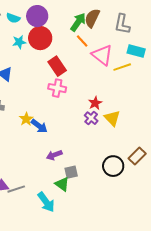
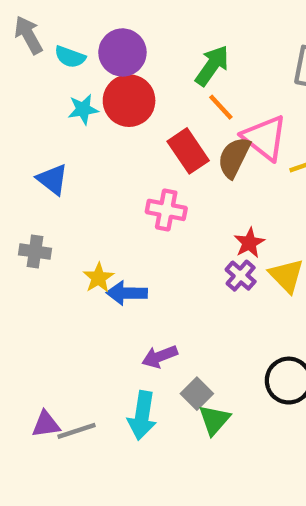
brown semicircle: (92, 18) -> (234, 157), moved
red rectangle: (57, 66) -> (188, 151), moved
blue arrow: (39, 126) -> (127, 293), turned 144
gray square: (71, 172) -> (197, 394), turned -32
green triangle: (62, 184) -> (214, 420), moved, turned 35
cyan arrow: (46, 202) -> (142, 416), moved, turned 45

